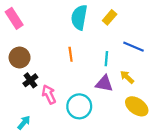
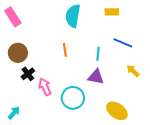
yellow rectangle: (110, 17) -> (112, 12), moved, turned 48
yellow arrow: (127, 77) -> (133, 71), moved
yellow ellipse: (137, 106) -> (117, 111), moved
cyan arrow: (24, 123) -> (14, 113), moved

